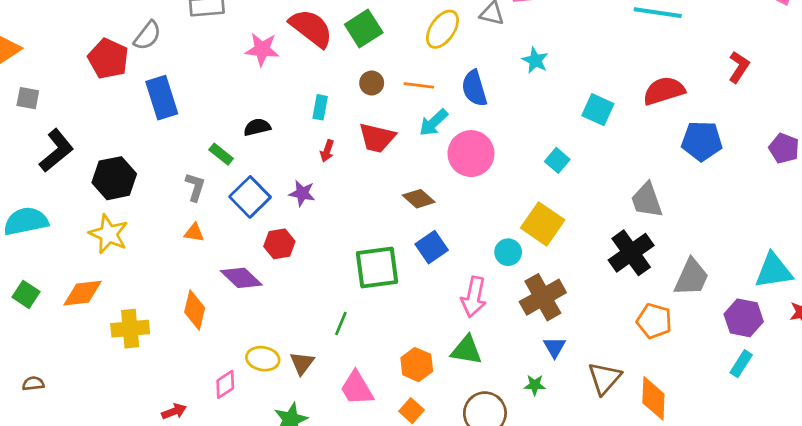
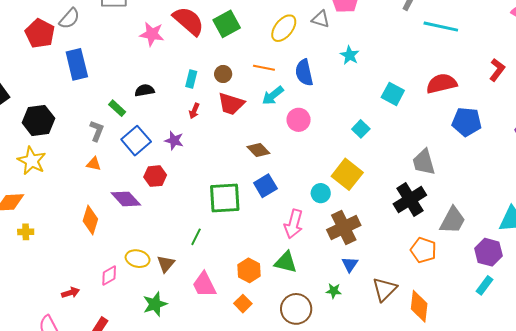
brown circle: (372, 83) -> (223, 74), moved
pink circle: (471, 154) -> (299, 120), size x0.7
yellow cross: (130, 329) -> (26, 232), moved, size x0.6

